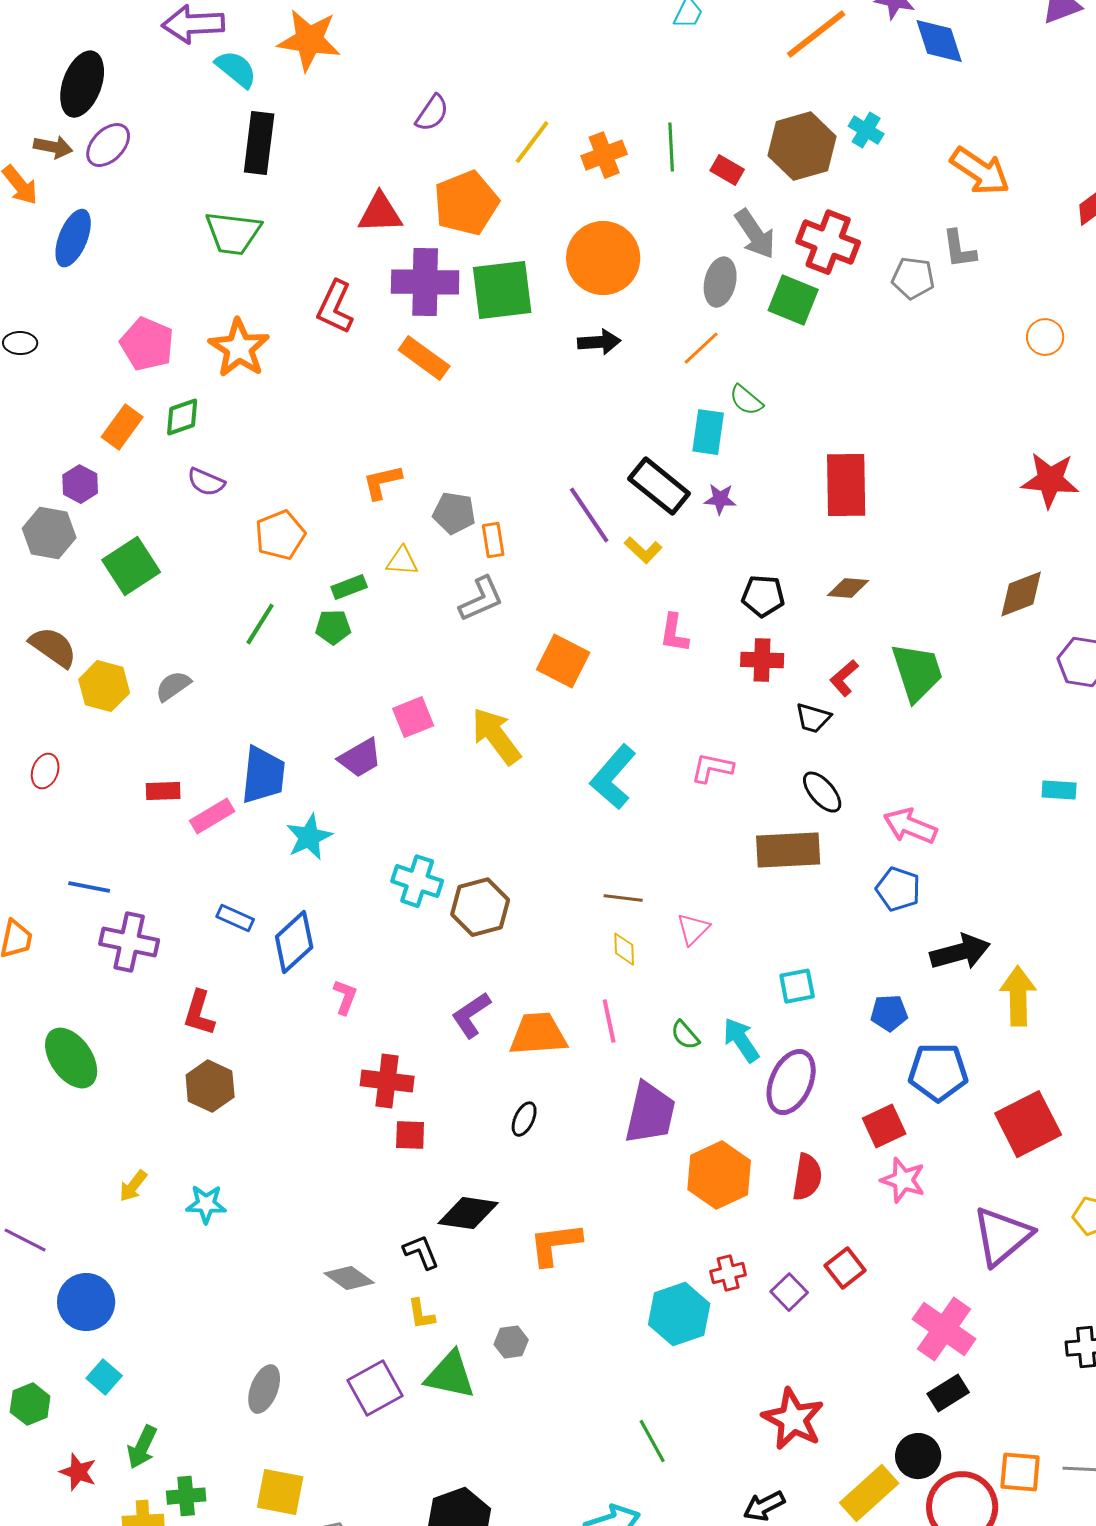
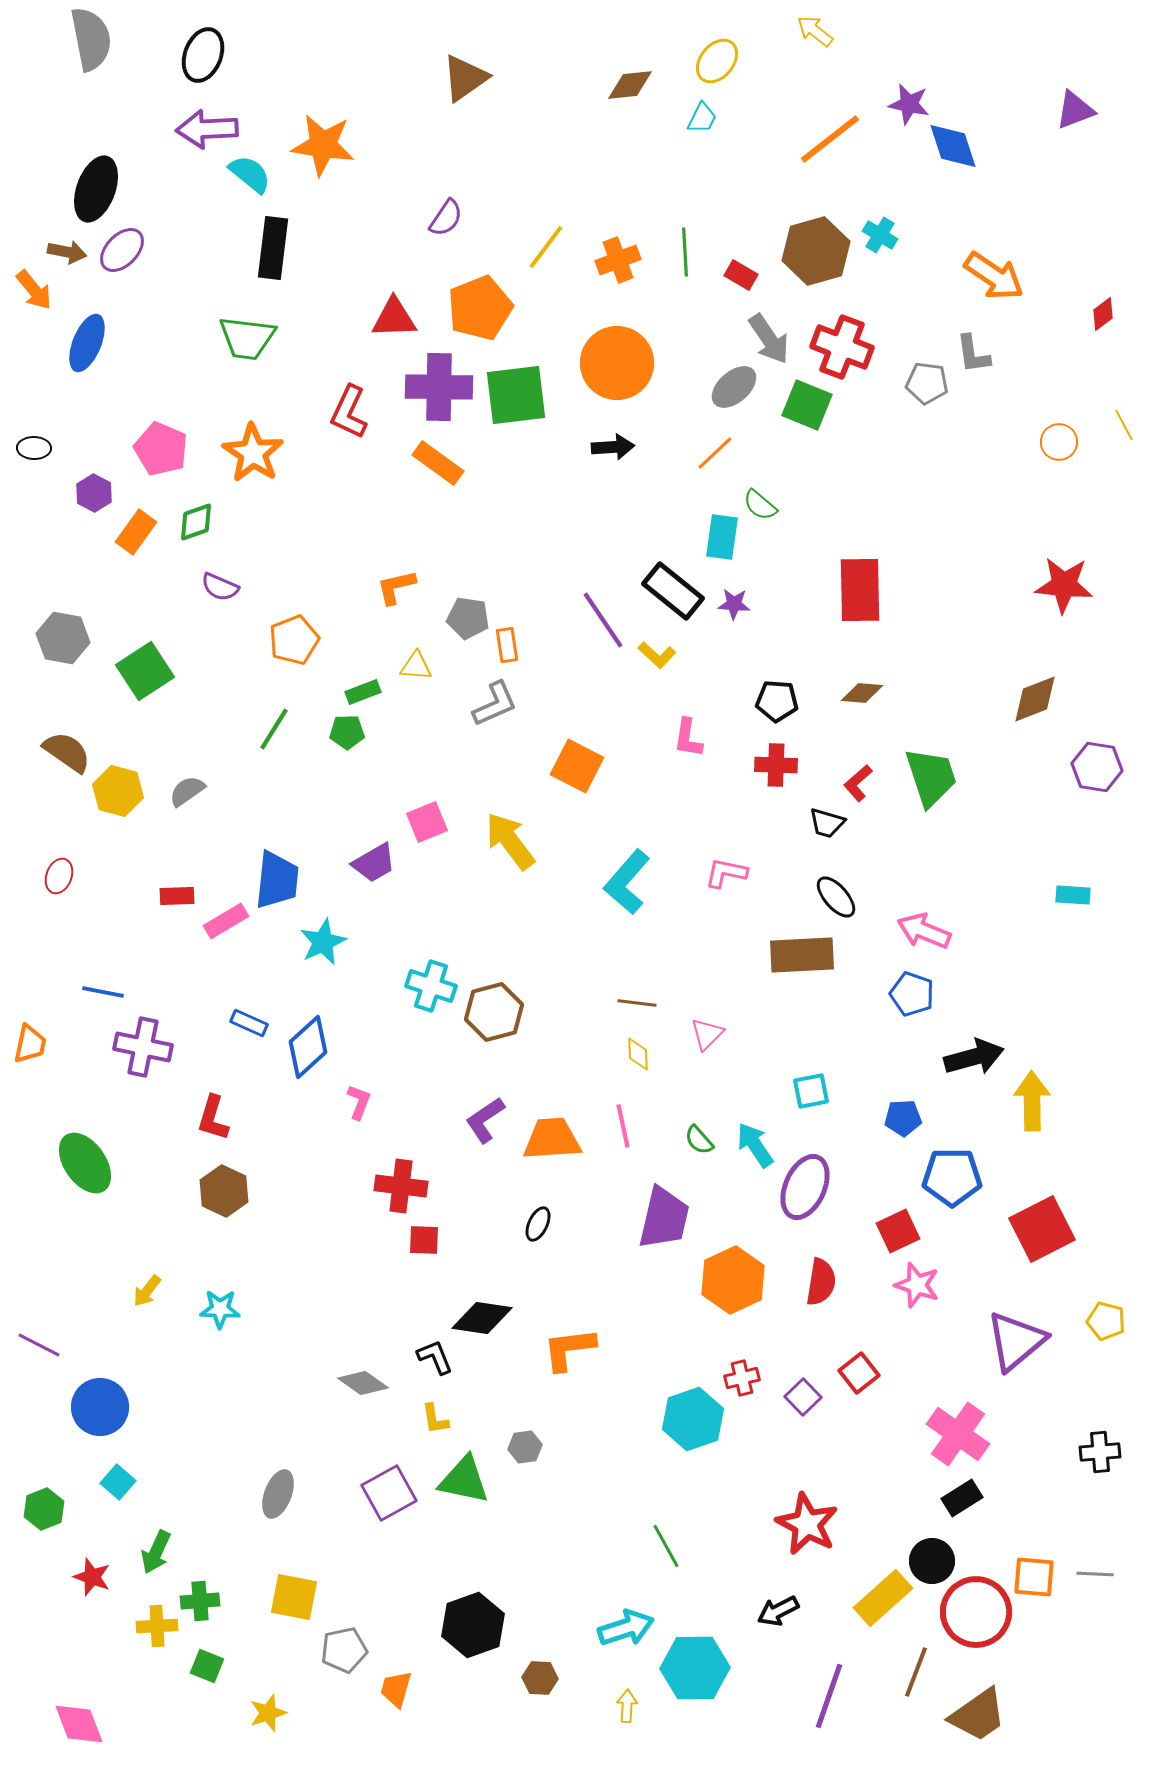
gray ellipse: (720, 282) -> (734, 387), turned 36
purple hexagon: (80, 484) -> (94, 493), moved

